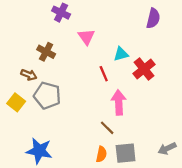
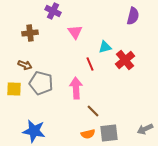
brown cross: (46, 52) -> (30, 33), moved, turned -35
yellow square: (16, 102) -> (14, 89), turned -35
pink arrow: (119, 102) -> (76, 88), moved
orange semicircle: (101, 154) -> (88, 134), turned 64

